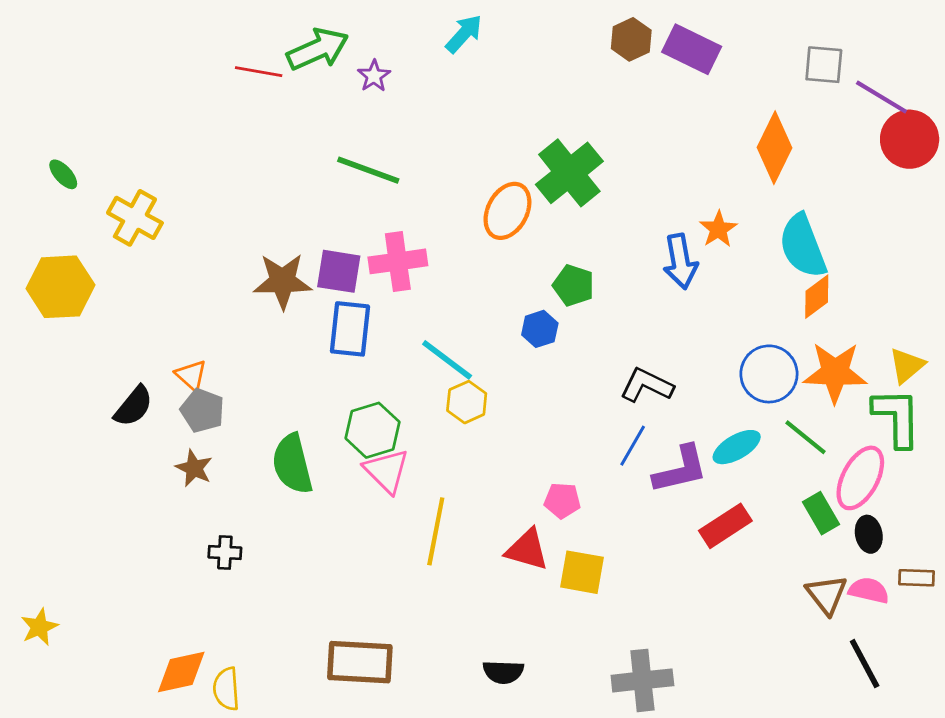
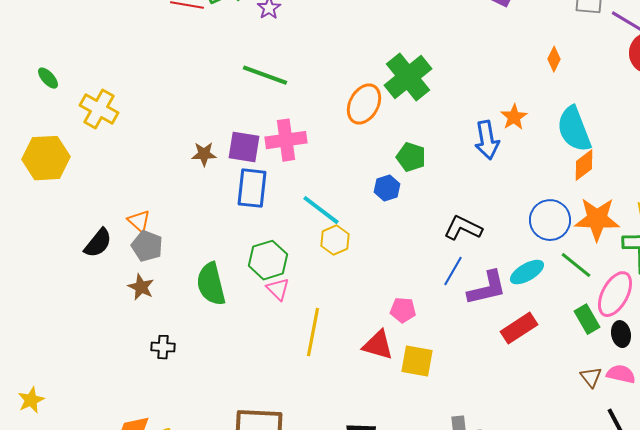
orange diamond: (775, 148) -> (554, 59), size x0.5
brown star: (283, 281) -> (204, 154), size x0.6
pink triangle: (387, 471) -> (278, 289), size x0.7
brown triangle: (827, 595) -> (591, 377), size x0.7

